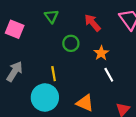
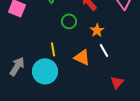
gray arrow: (15, 71) -> (17, 66), moved
orange triangle: (85, 103) -> (82, 57), moved

